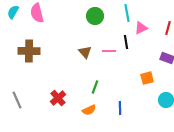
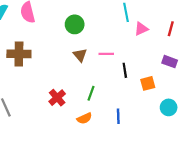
green circle: (95, 16) -> (75, 24), moved
black line: (126, 42) -> (125, 70), moved
red cross: (58, 98) -> (57, 98), moved

